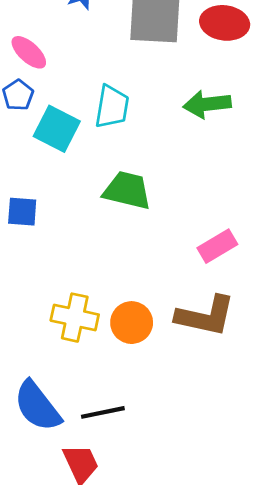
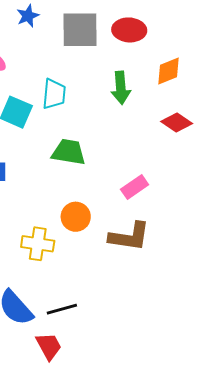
green arrow: (207, 104) -> (121, 88), turned -84
orange circle: (132, 323) -> (76, 217), moved

